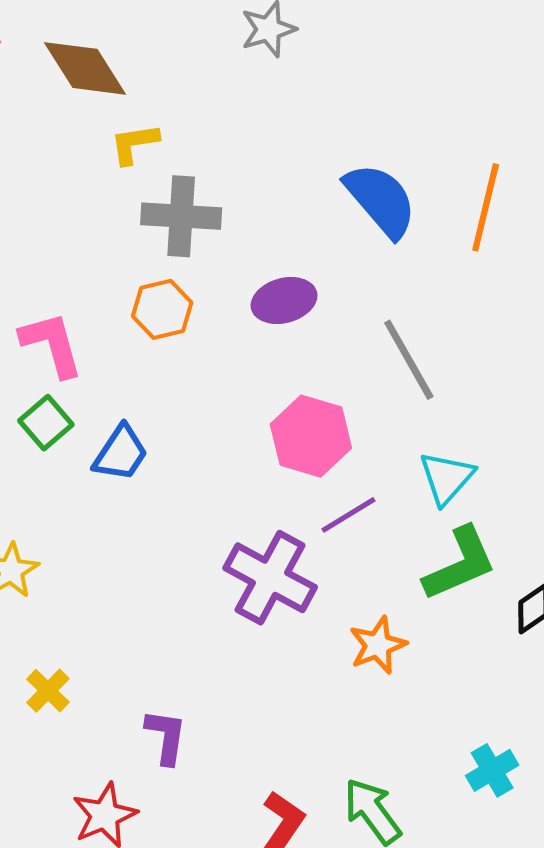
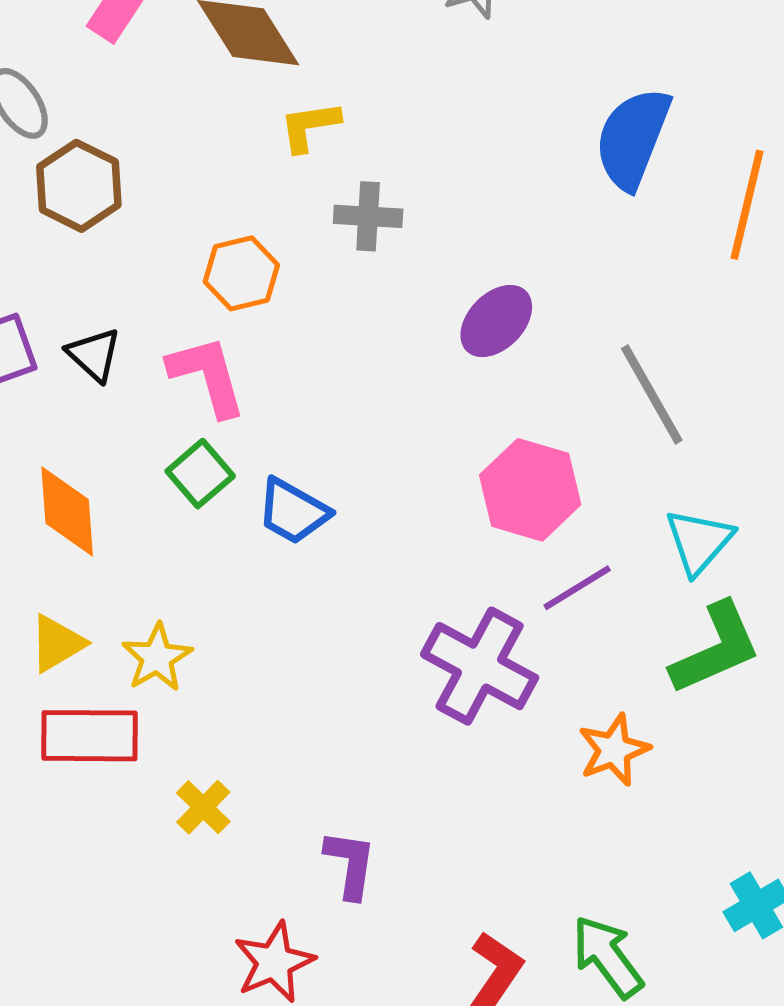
blue semicircle: (381, 200) -> (633, 138), moved, turned -118
gray cross: (181, 216) -> (368, 216), size x0.7
purple ellipse: (284, 300) -> (496, 321), turned -30
orange hexagon: (162, 309) -> (241, 273), moved
blue trapezoid: (121, 453) -> (293, 511), turned 86

